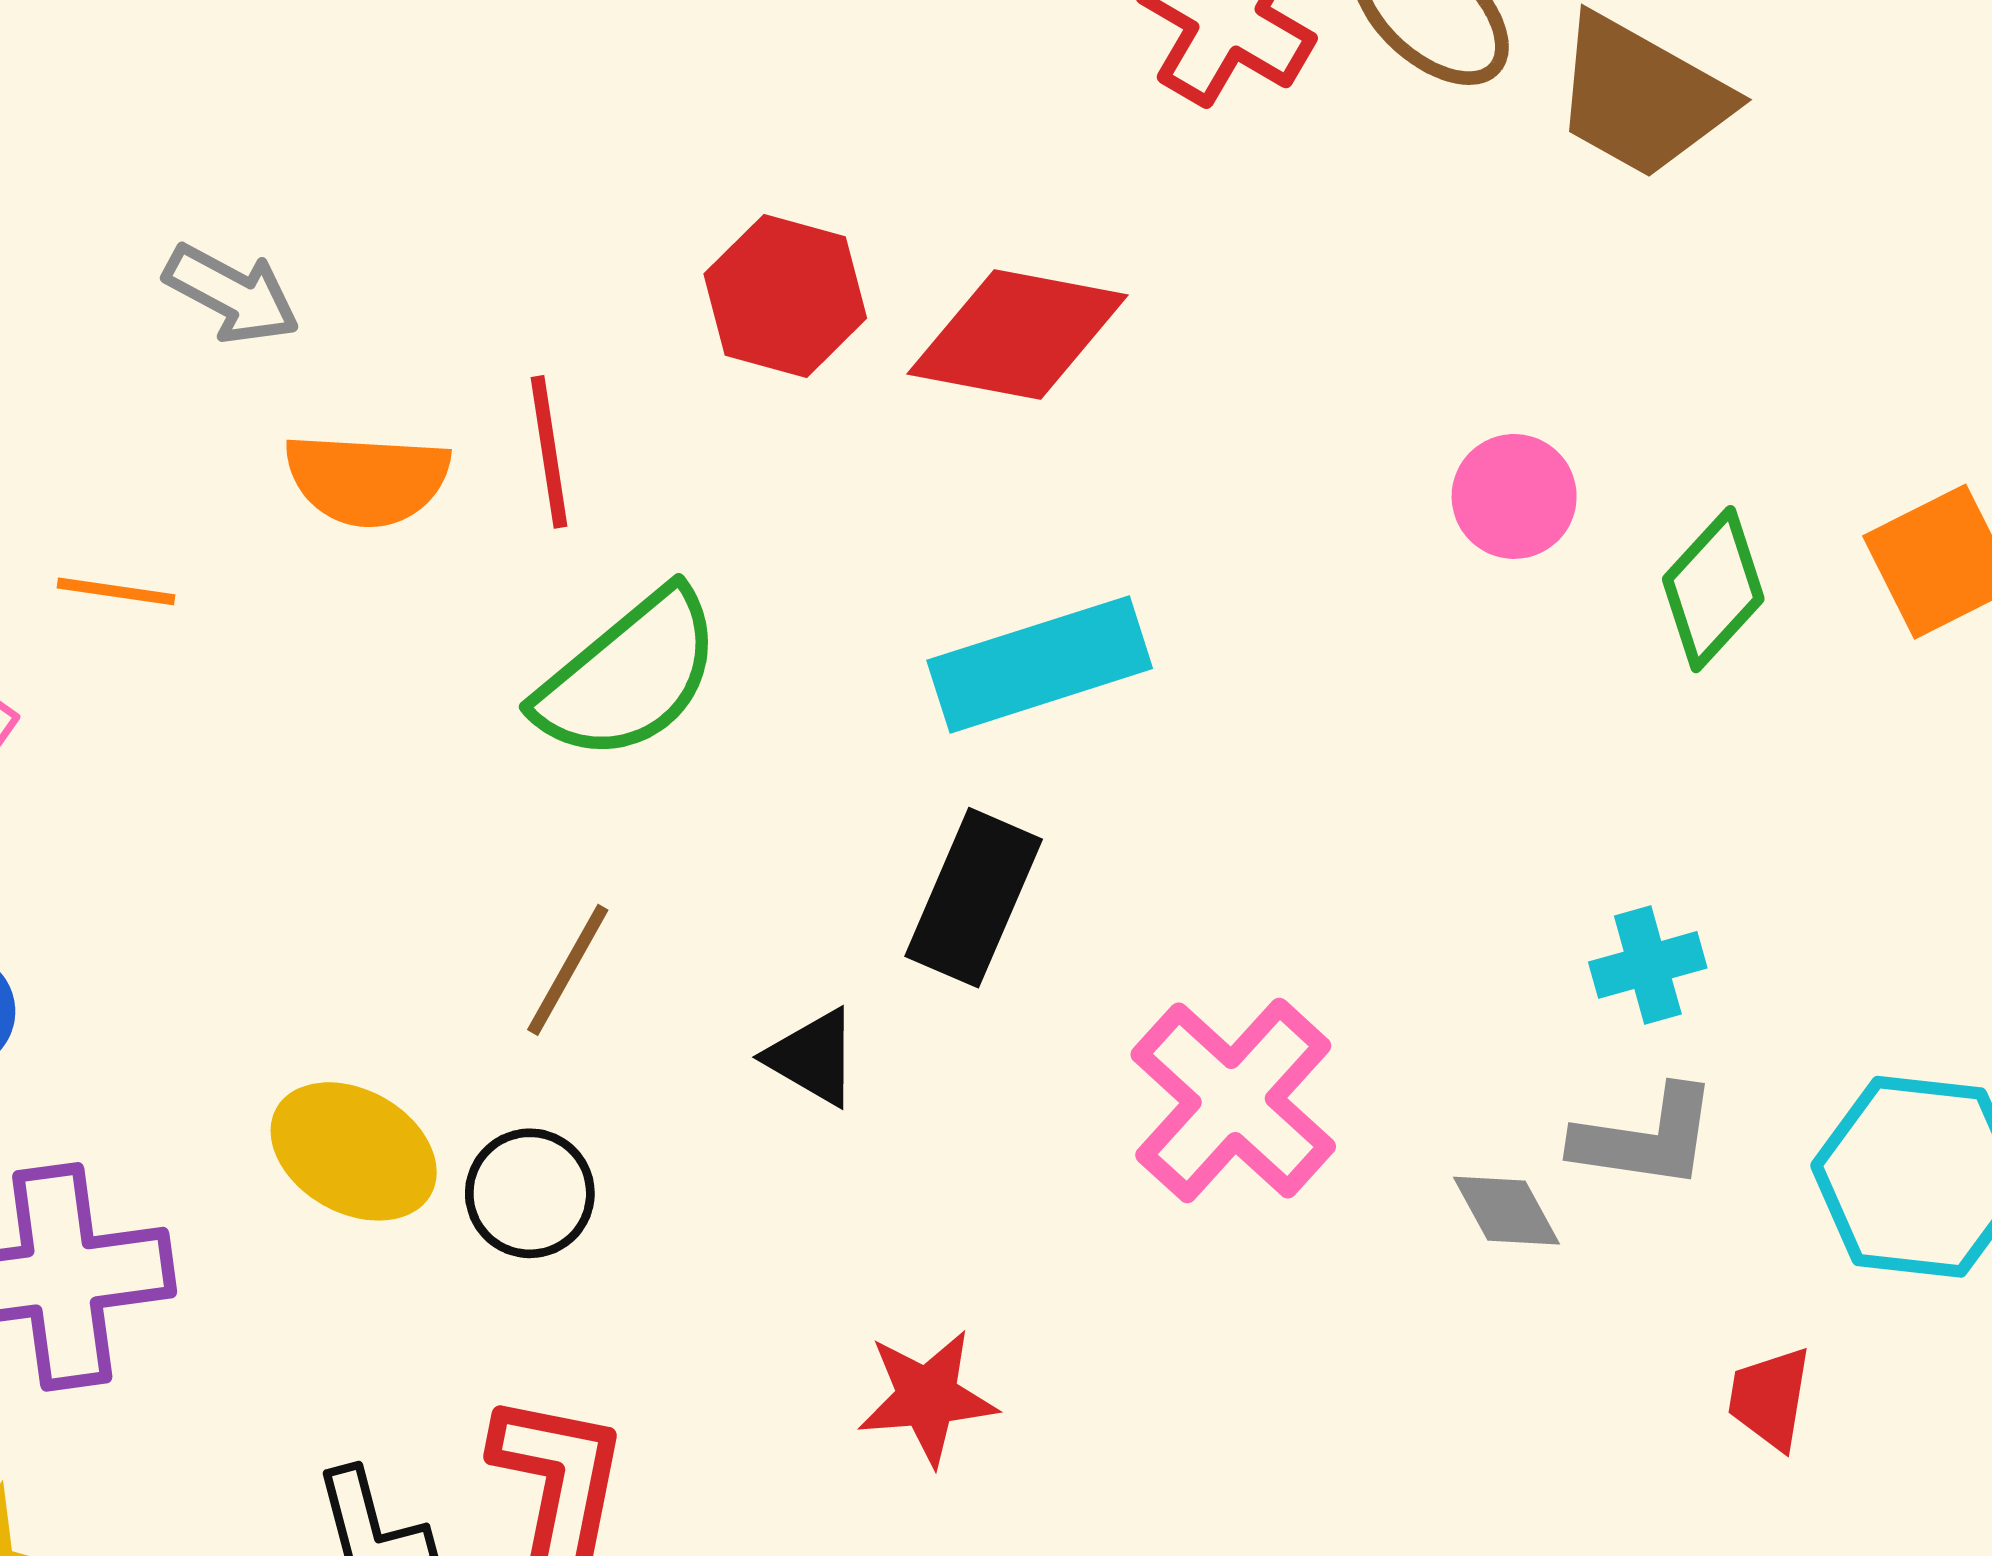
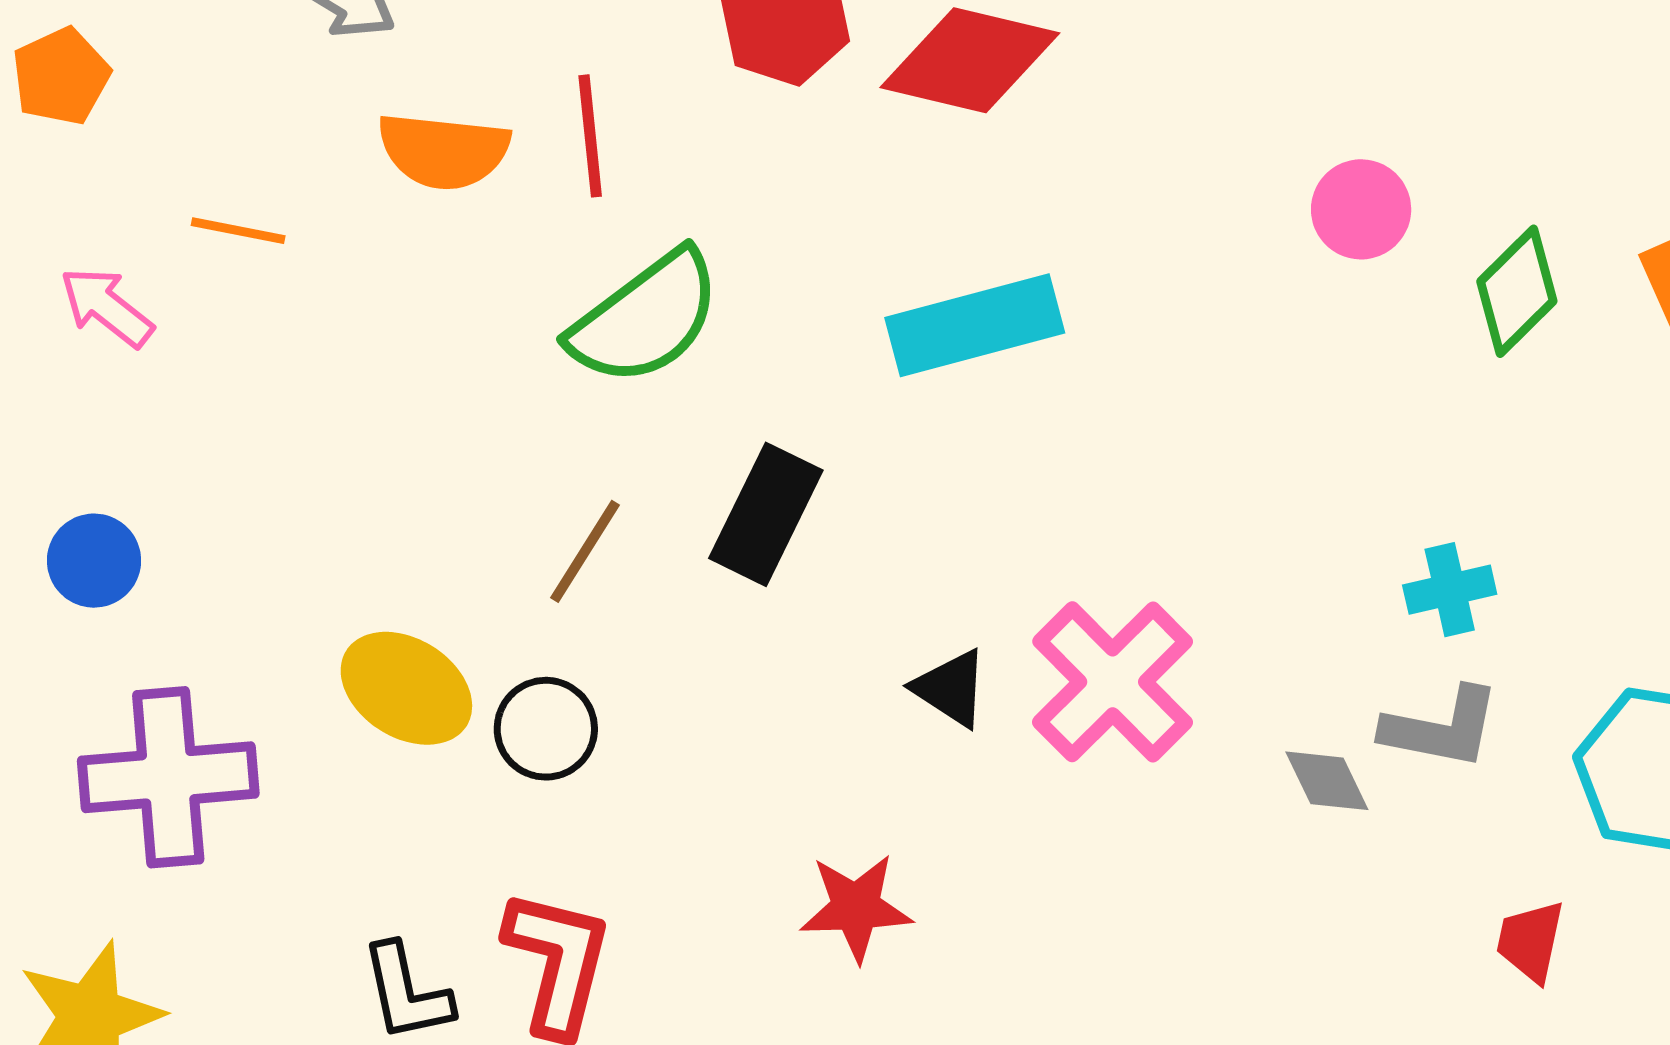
black rectangle: (974, 898) -> (766, 514), moved
black triangle: (813, 1057) -> (951, 688), moved

